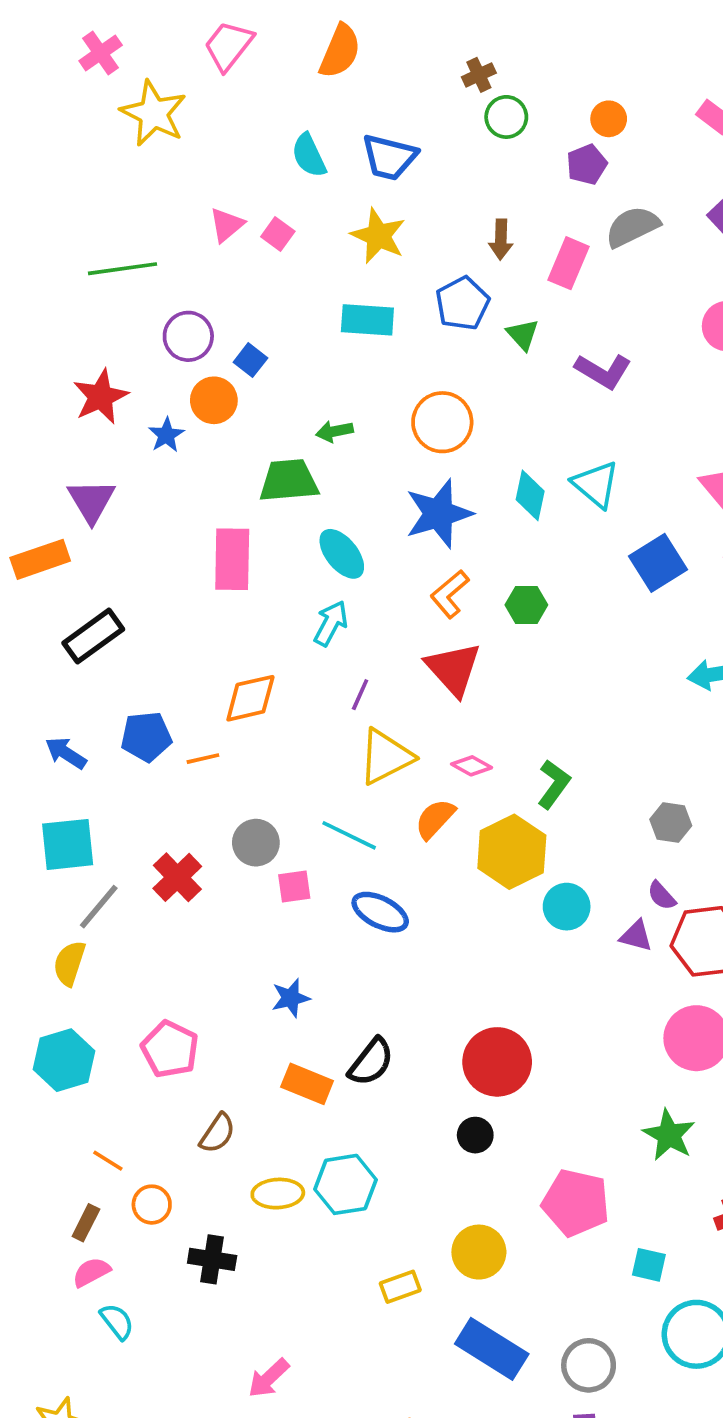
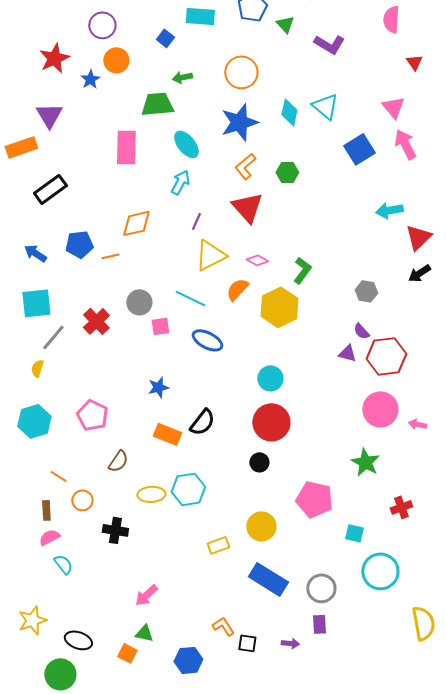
blue square: (250, 360) -> (165, 38), moved
cyan circle: (567, 907) -> (270, 378), moved
yellow semicircle: (69, 963) -> (37, 368), size x0.7
brown rectangle: (86, 1223) -> (46, 510), turned -30

